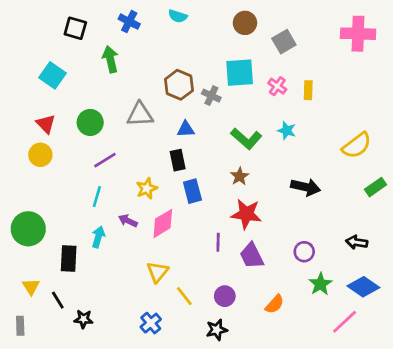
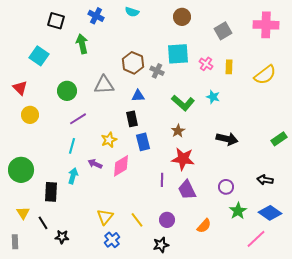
gray square: (284, 42) -> (223, 31), moved
red triangle: (46, 124) -> (20, 88), moved
yellow semicircle: (357, 145) -> (265, 75), moved
yellow triangle: (157, 272) -> (105, 217), moved

